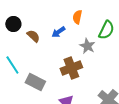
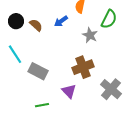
black circle: (13, 24) -> (16, 21), moved
brown cross: (71, 68) -> (83, 67), moved

